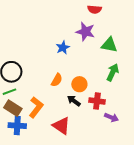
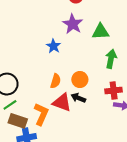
purple star: (85, 32) -> (73, 24), turned 30
red cross: (97, 101) -> (114, 90), moved
red triangle: (61, 126) -> (62, 102), moved

